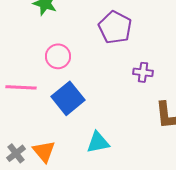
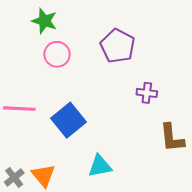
pink circle: (58, 56) -> (57, 54), moved

